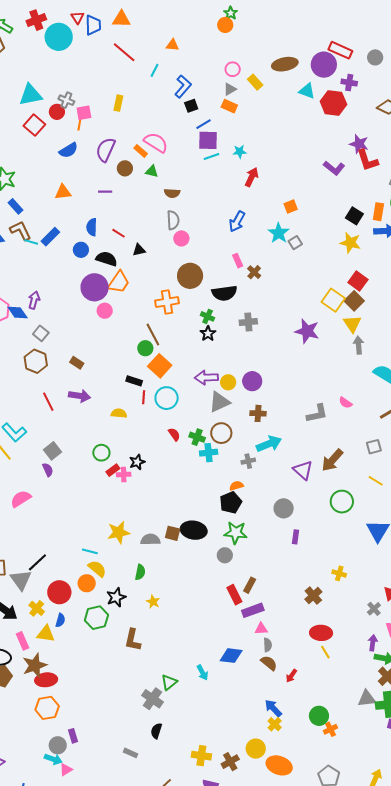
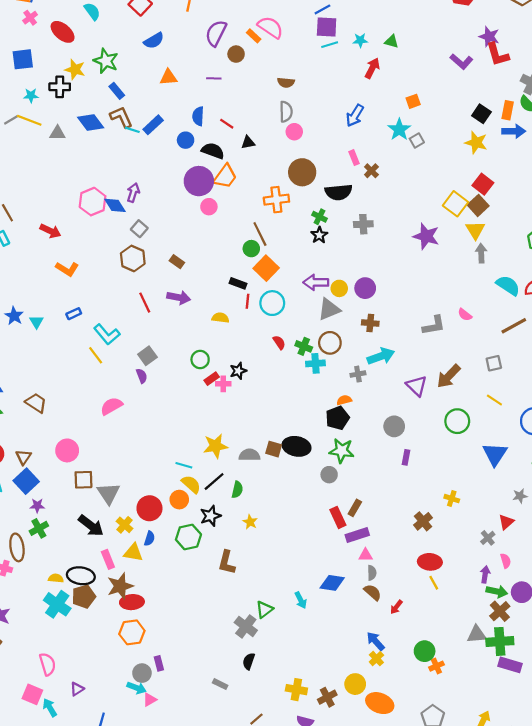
blue semicircle: (69, 150) -> (154, 41), moved
green triangle: (152, 171) -> (392, 41), moved
black line: (37, 562) -> (214, 482), moved

